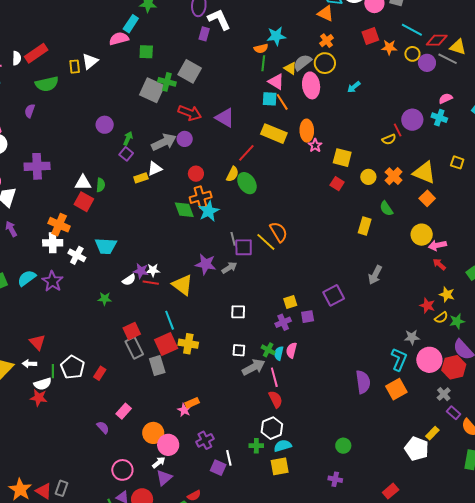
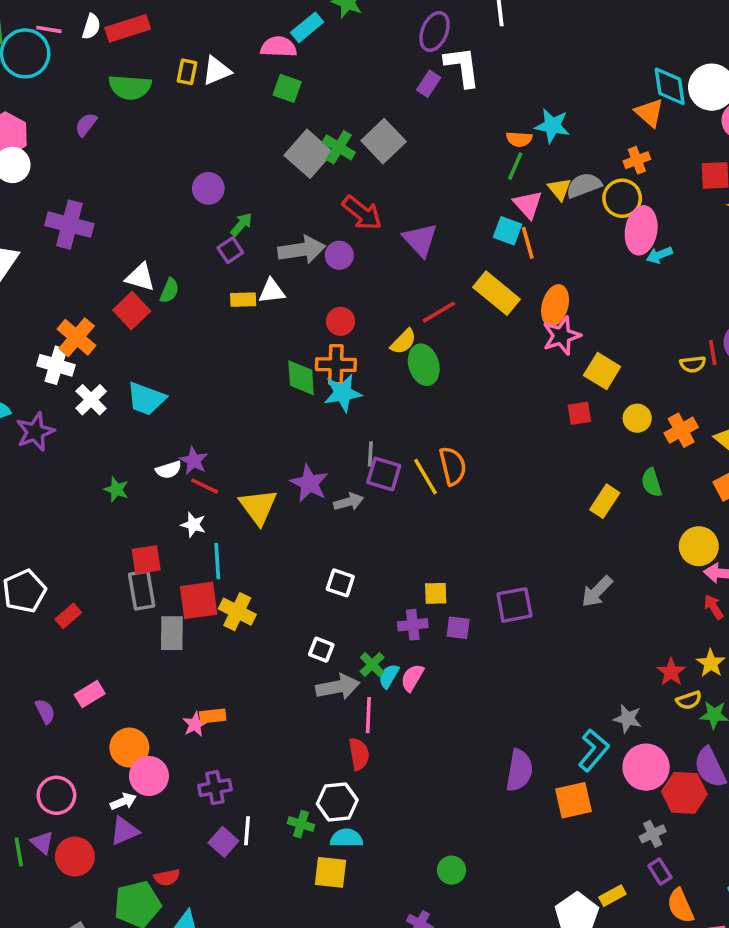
green square: (146, 52) -> (287, 88), moved
pink ellipse: (311, 85) -> (641, 230), moved
pink star: (315, 145) -> (562, 336), size x1.5
red square: (337, 184) -> (579, 413), turned 32
white star: (153, 270) -> (193, 525), moved

